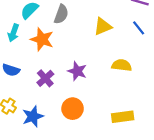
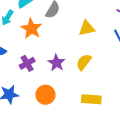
yellow semicircle: (122, 65) -> (84, 62), moved, turned -72
yellow rectangle: (123, 117) -> (91, 99), moved

